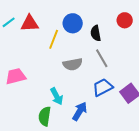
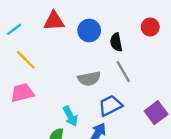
red triangle: (30, 23) -> (54, 21), moved
yellow line: (54, 39) -> (26, 60), moved, turned -66
blue trapezoid: (103, 87) -> (110, 106), moved

